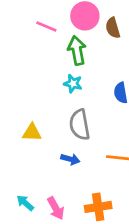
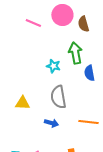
green arrow: (77, 50) -> (75, 53), moved

